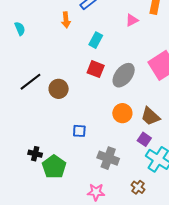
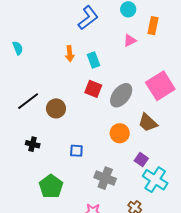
orange arrow: (66, 20) -> (70, 54), moved
cyan rectangle: (96, 40) -> (94, 60), turned -49
brown trapezoid: (150, 116) -> (148, 123), moved
black cross: (35, 154) -> (33, 144), moved

